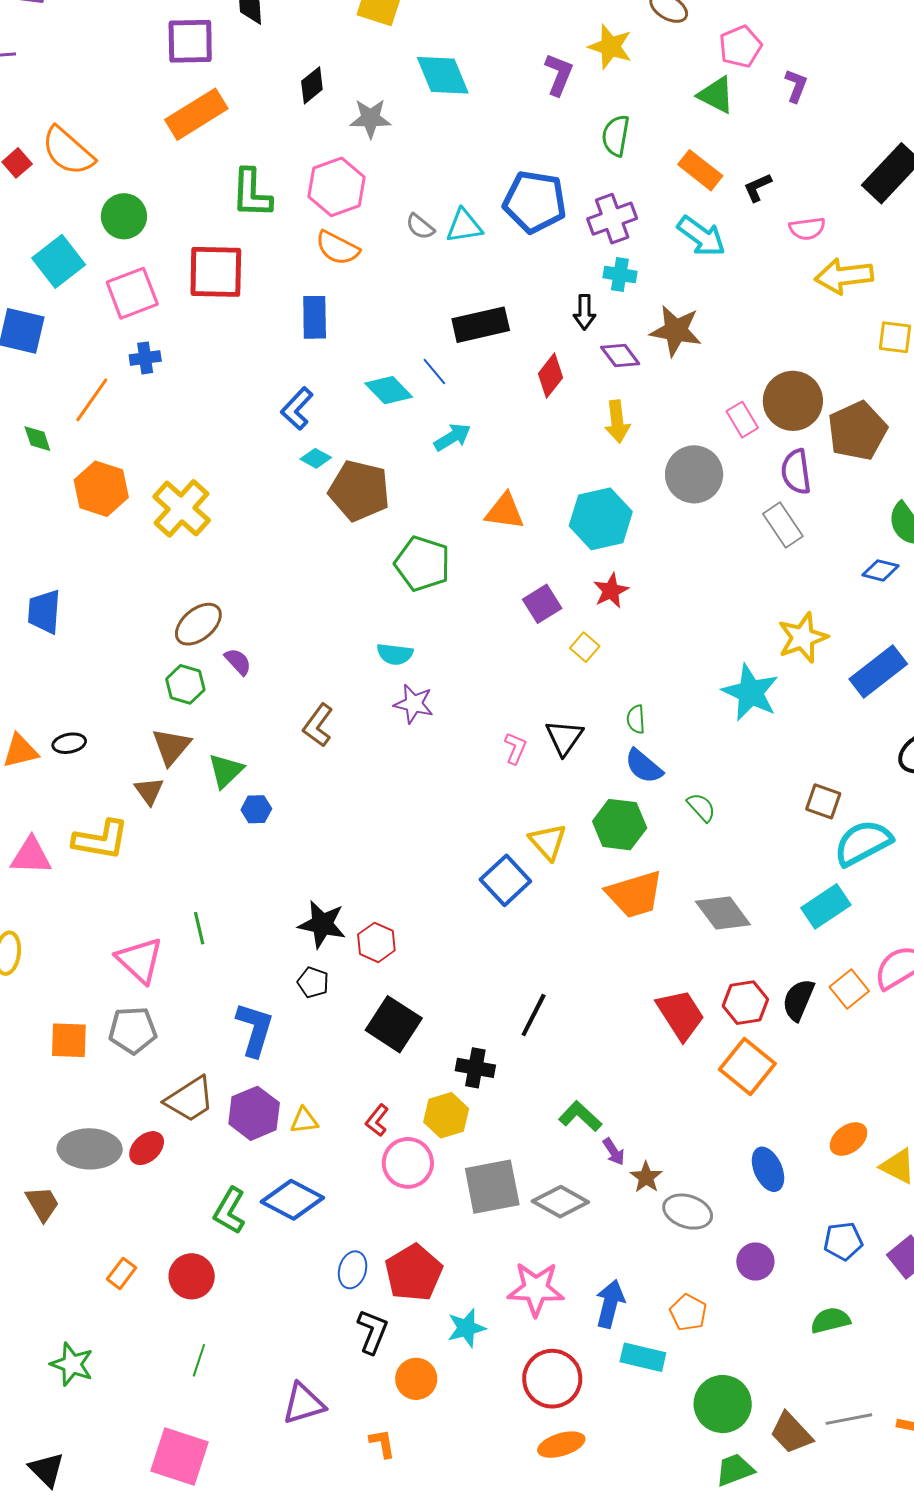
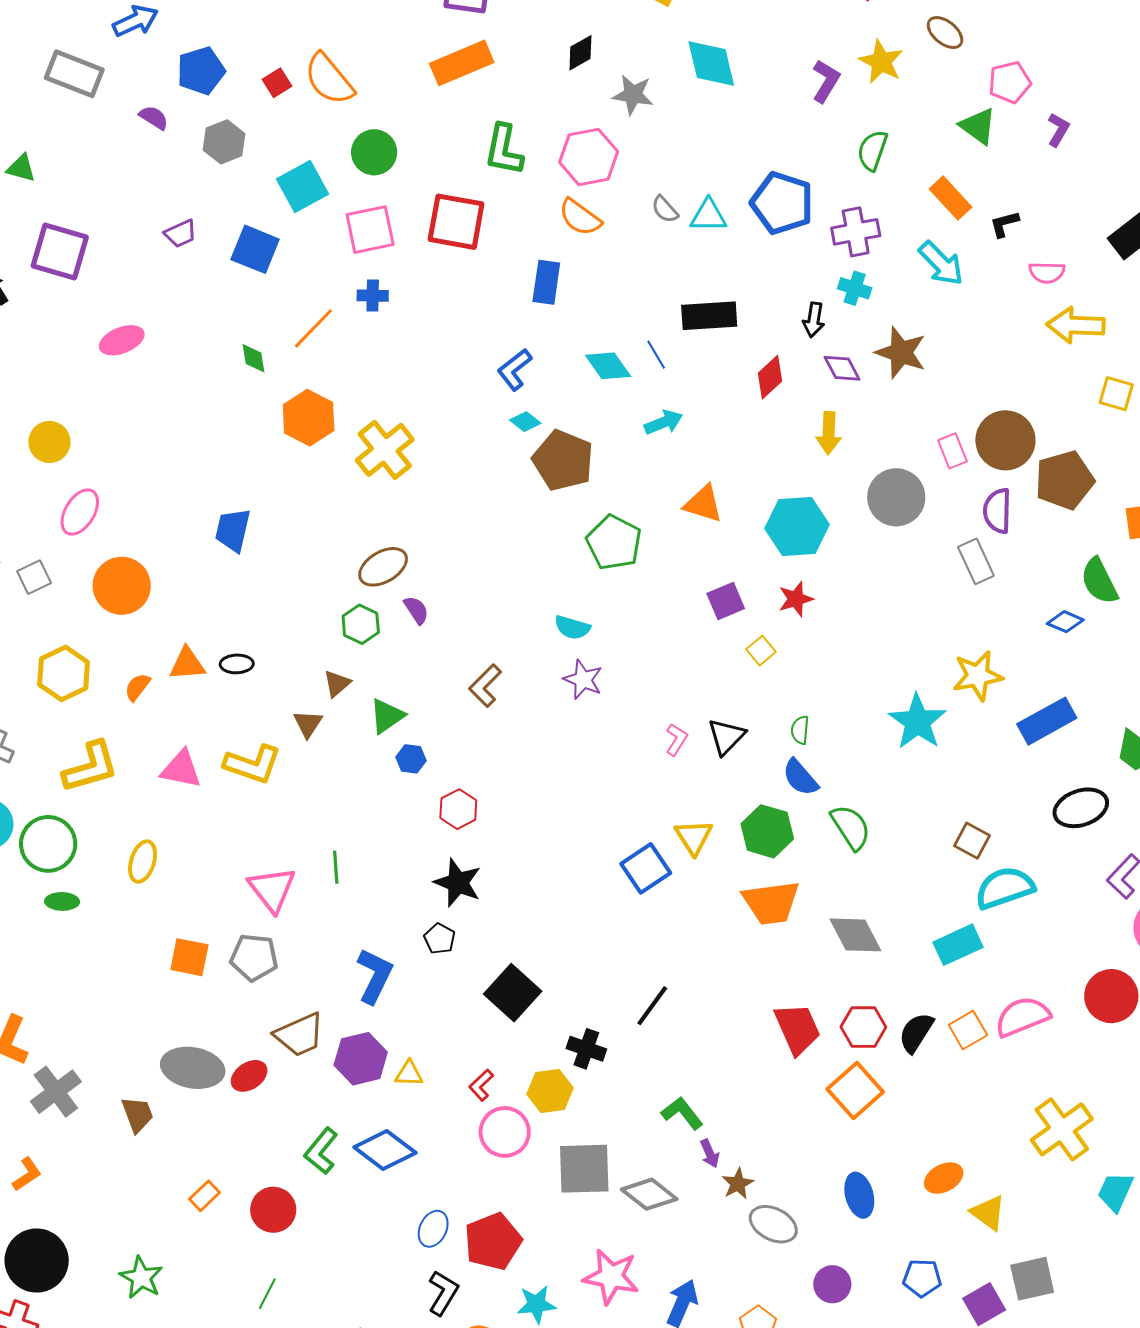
brown triangle: (171, 747) -> (337, 683), size x0.7
green semicircle: (701, 807) -> (851, 827), size x1.5
red hexagon: (376, 942) -> (458, 809), moved

